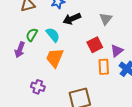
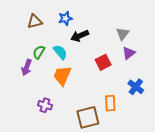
gray triangle: (106, 19) -> (123, 34), moved
purple triangle: (117, 51) -> (129, 53), moved
orange rectangle: (104, 67) -> (110, 103), moved

